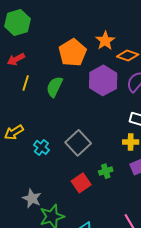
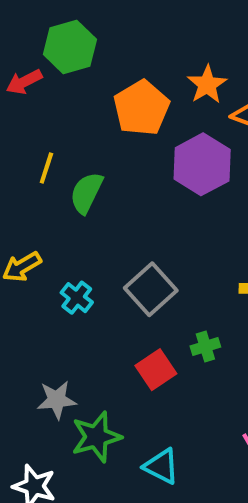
green hexagon: (17, 23) -> (70, 47), moved
red arrow: (16, 59) -> (24, 82), moved
green semicircle: (54, 87) -> (86, 193), moved
gray star: (32, 198) -> (57, 400), turned -30

